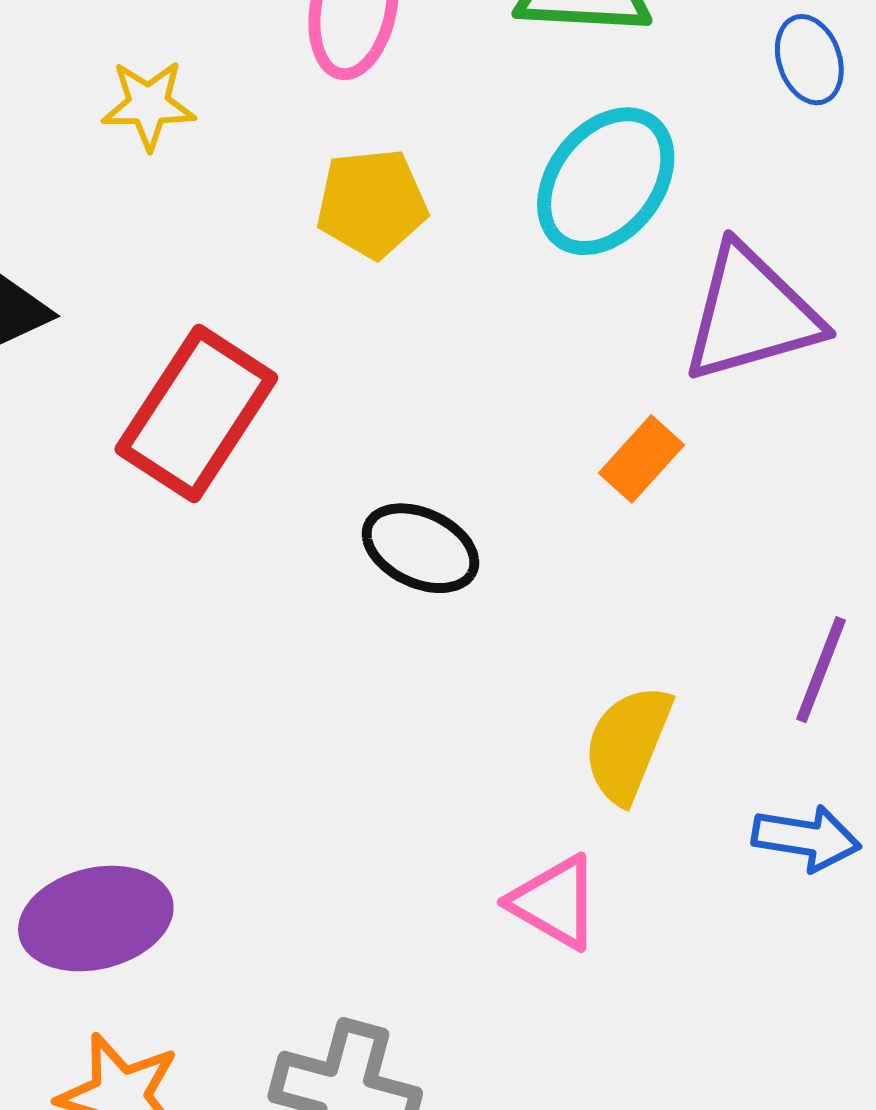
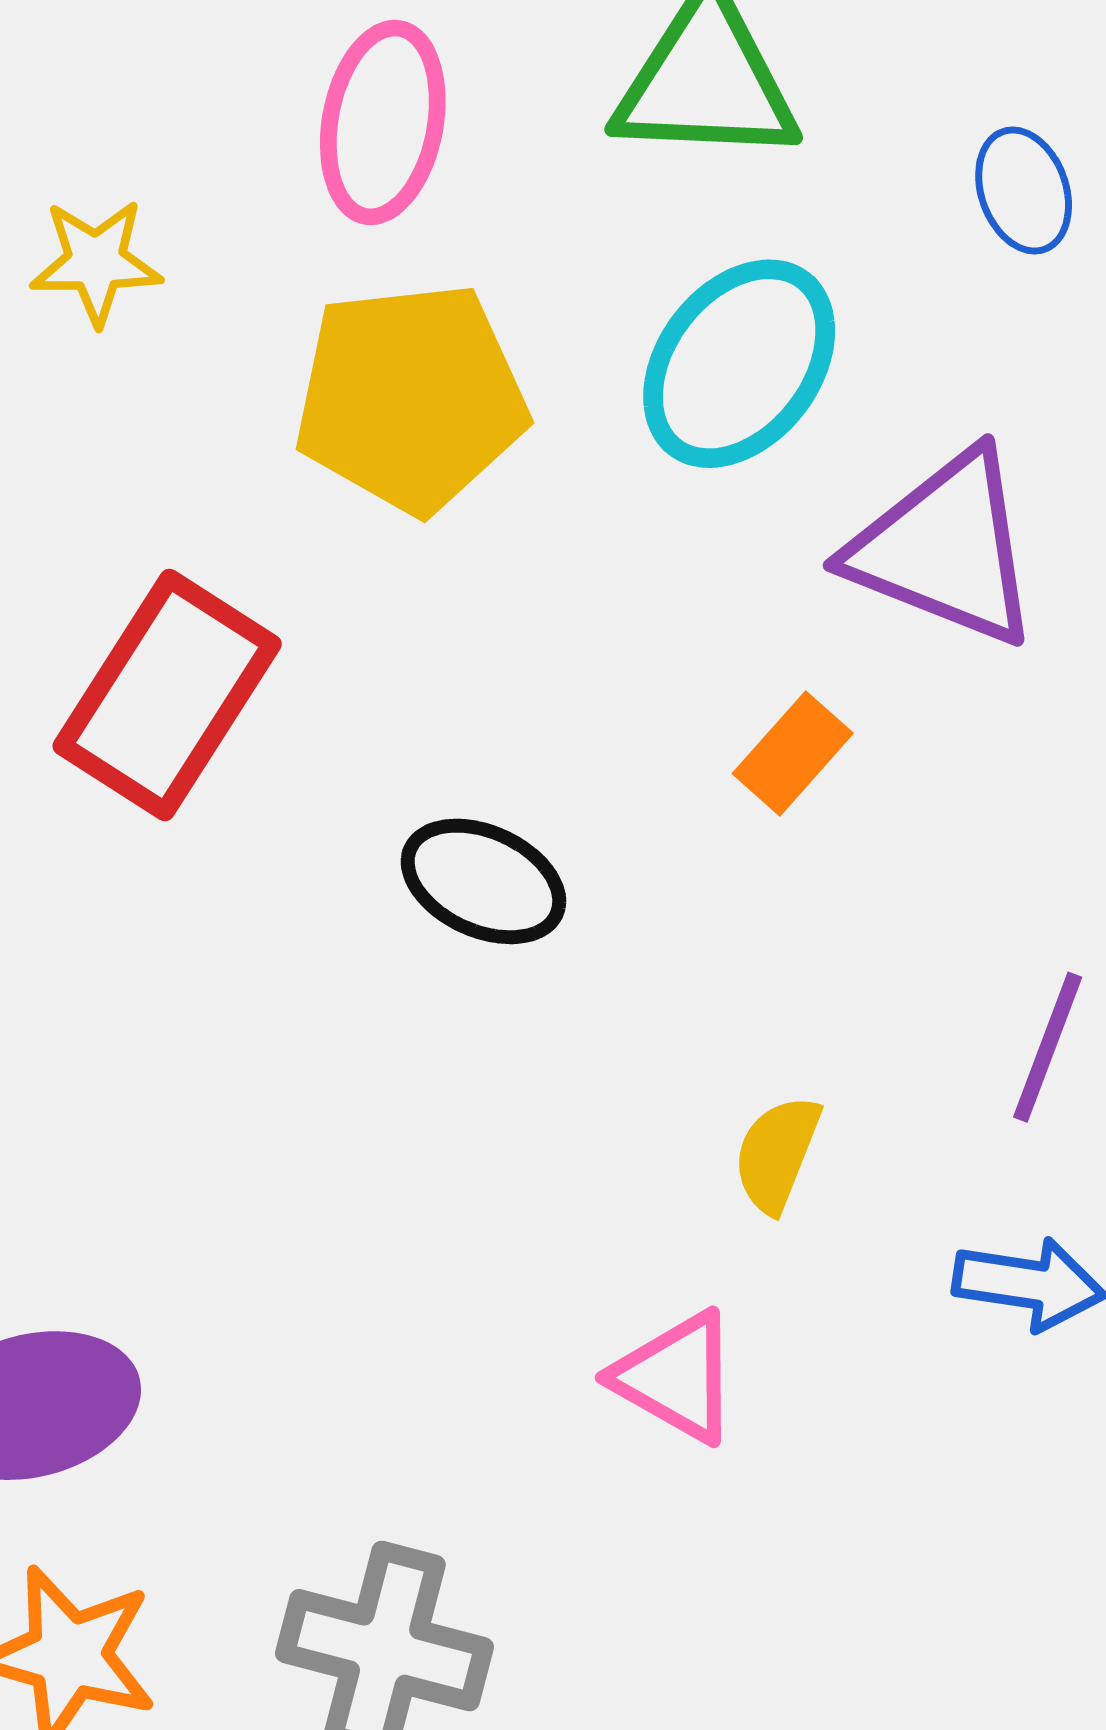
yellow pentagon: (372, 203) -> (411, 398), size x1.5
purple triangle: (751, 314) -> (945, 548), turned 38
yellow semicircle: (628, 744) -> (777, 1154), size x0.7

